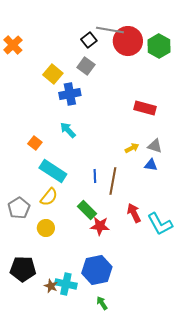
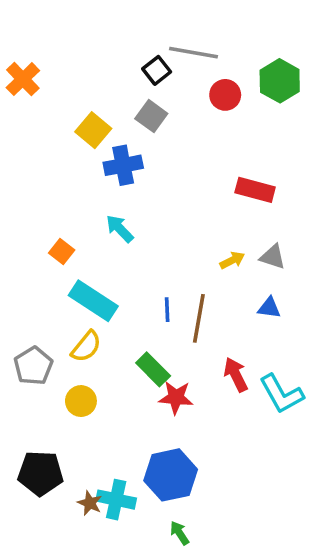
red circle: (128, 41) -> (225, 95), moved, size x0.6
blue triangle: (151, 165) -> (269, 308), moved

